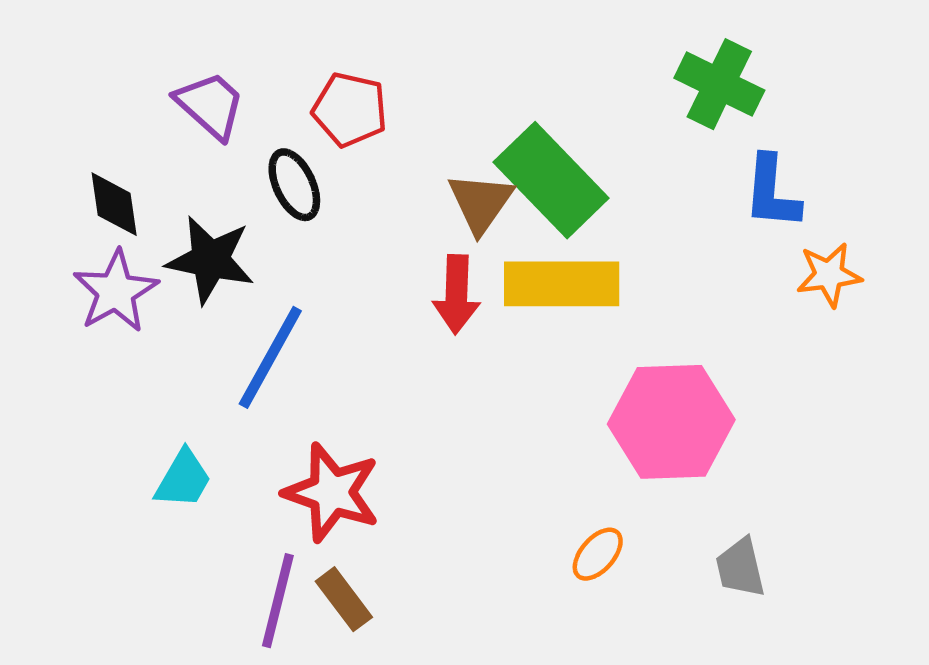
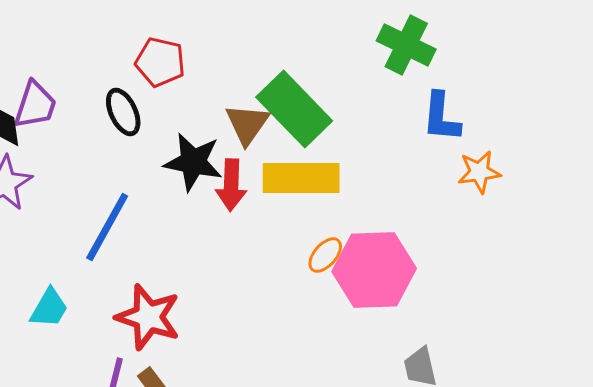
purple trapezoid: (210, 105) -> (35, 105), moved, turned 66
black star: (210, 260) -> (193, 162), moved
orange ellipse: (598, 554) -> (325, 255), moved

